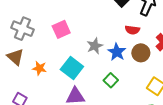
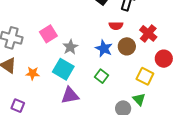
gray star: (95, 46) -> (70, 47), moved

